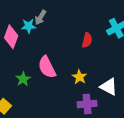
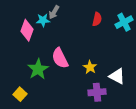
red semicircle: (87, 40) -> (97, 19), moved
green star: (23, 79) -> (38, 69), size x1.5

